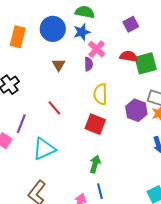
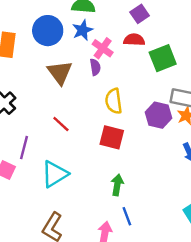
red semicircle: (129, 56) -> (134, 40), moved
brown triangle: (59, 65) -> (60, 72), size x1.6

